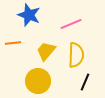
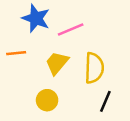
pink line: (71, 24) -> (71, 30), moved
yellow circle: (38, 81) -> (47, 100), size x0.7

